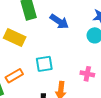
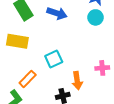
pink cross: (87, 74) -> (102, 68), moved

